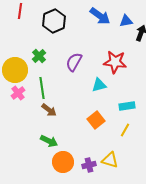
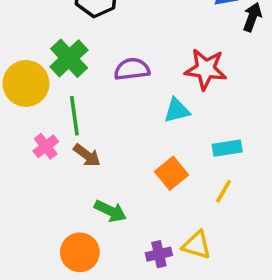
green cross: (39, 56) -> (69, 58), size x1.5
purple semicircle: (74, 62) -> (132, 69), turned 54
pink cross: (18, 93) -> (46, 146), moved
green arrow: (49, 141) -> (110, 211), moved
orange circle: (63, 162) -> (80, 252), moved

